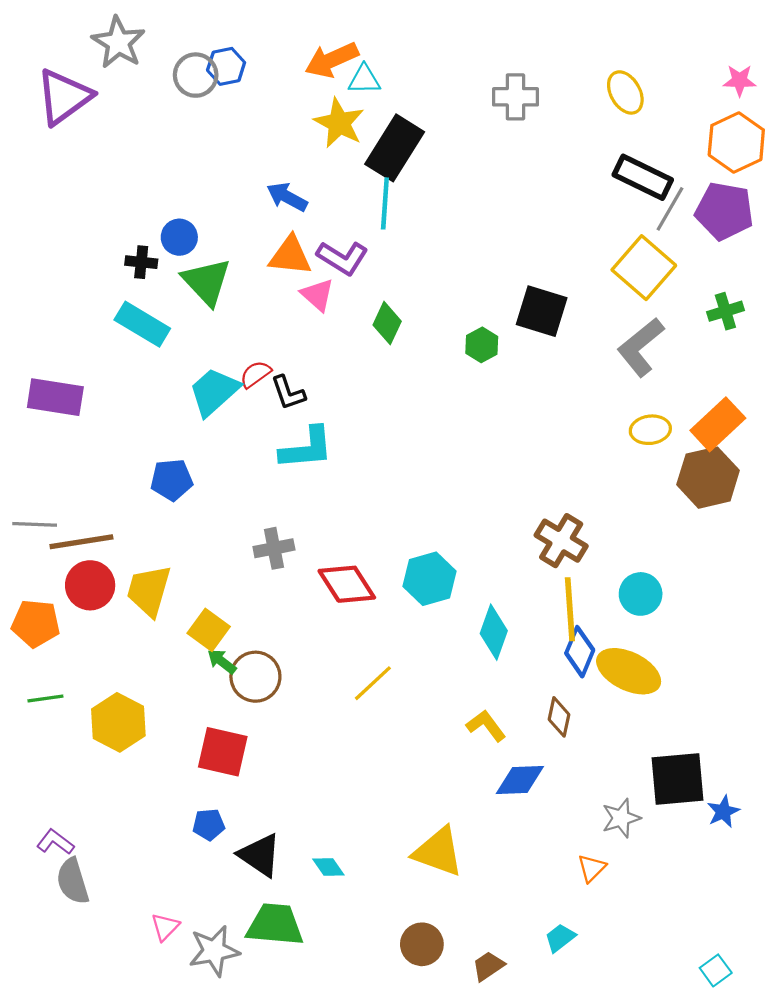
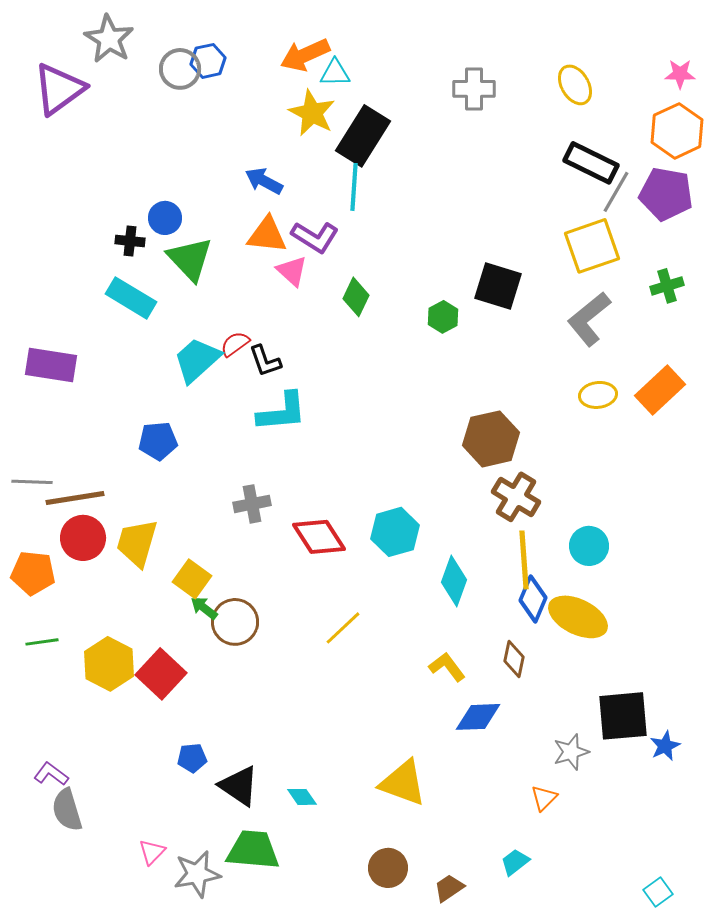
yellow square: (644, 268) -> (592, 246), turned 30
brown hexagon: (708, 478) -> (491, 439), moved
red square: (223, 752) -> (161, 674), moved, turned 30

